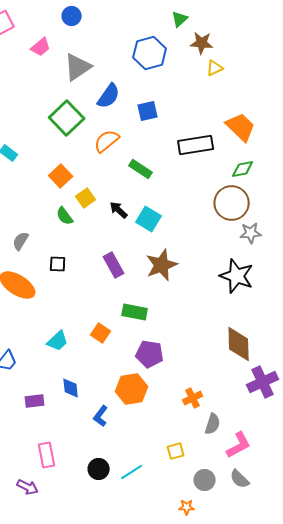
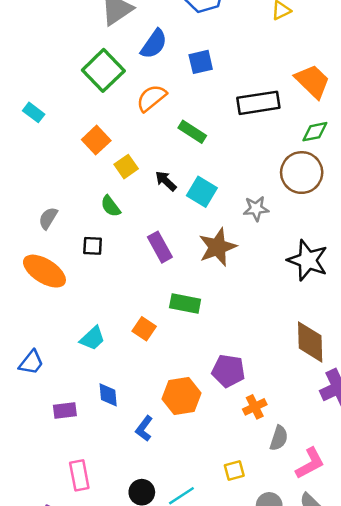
green semicircle: (65, 216) -> (111, 206), moved
gray star: (251, 233) -> (256, 209), moved
purple pentagon: (150, 354) -> (228, 371), moved

